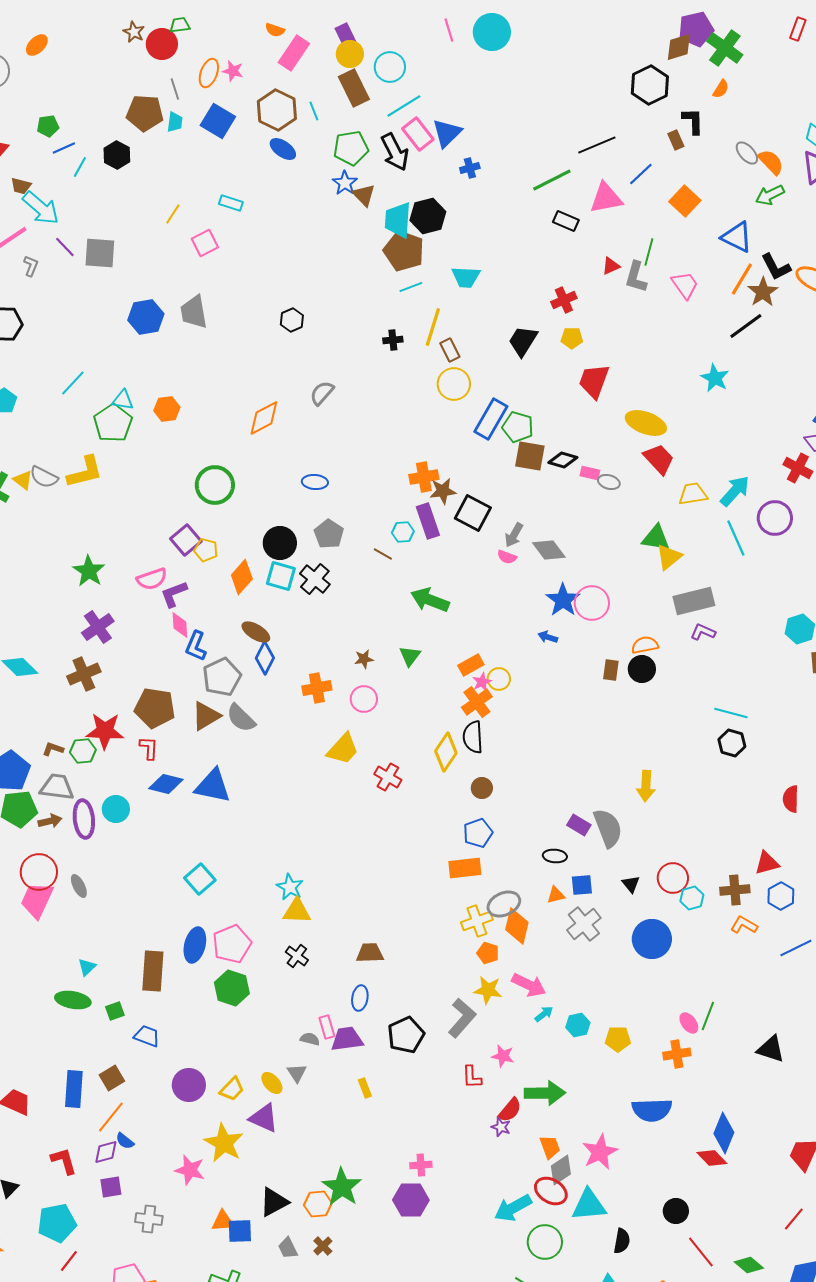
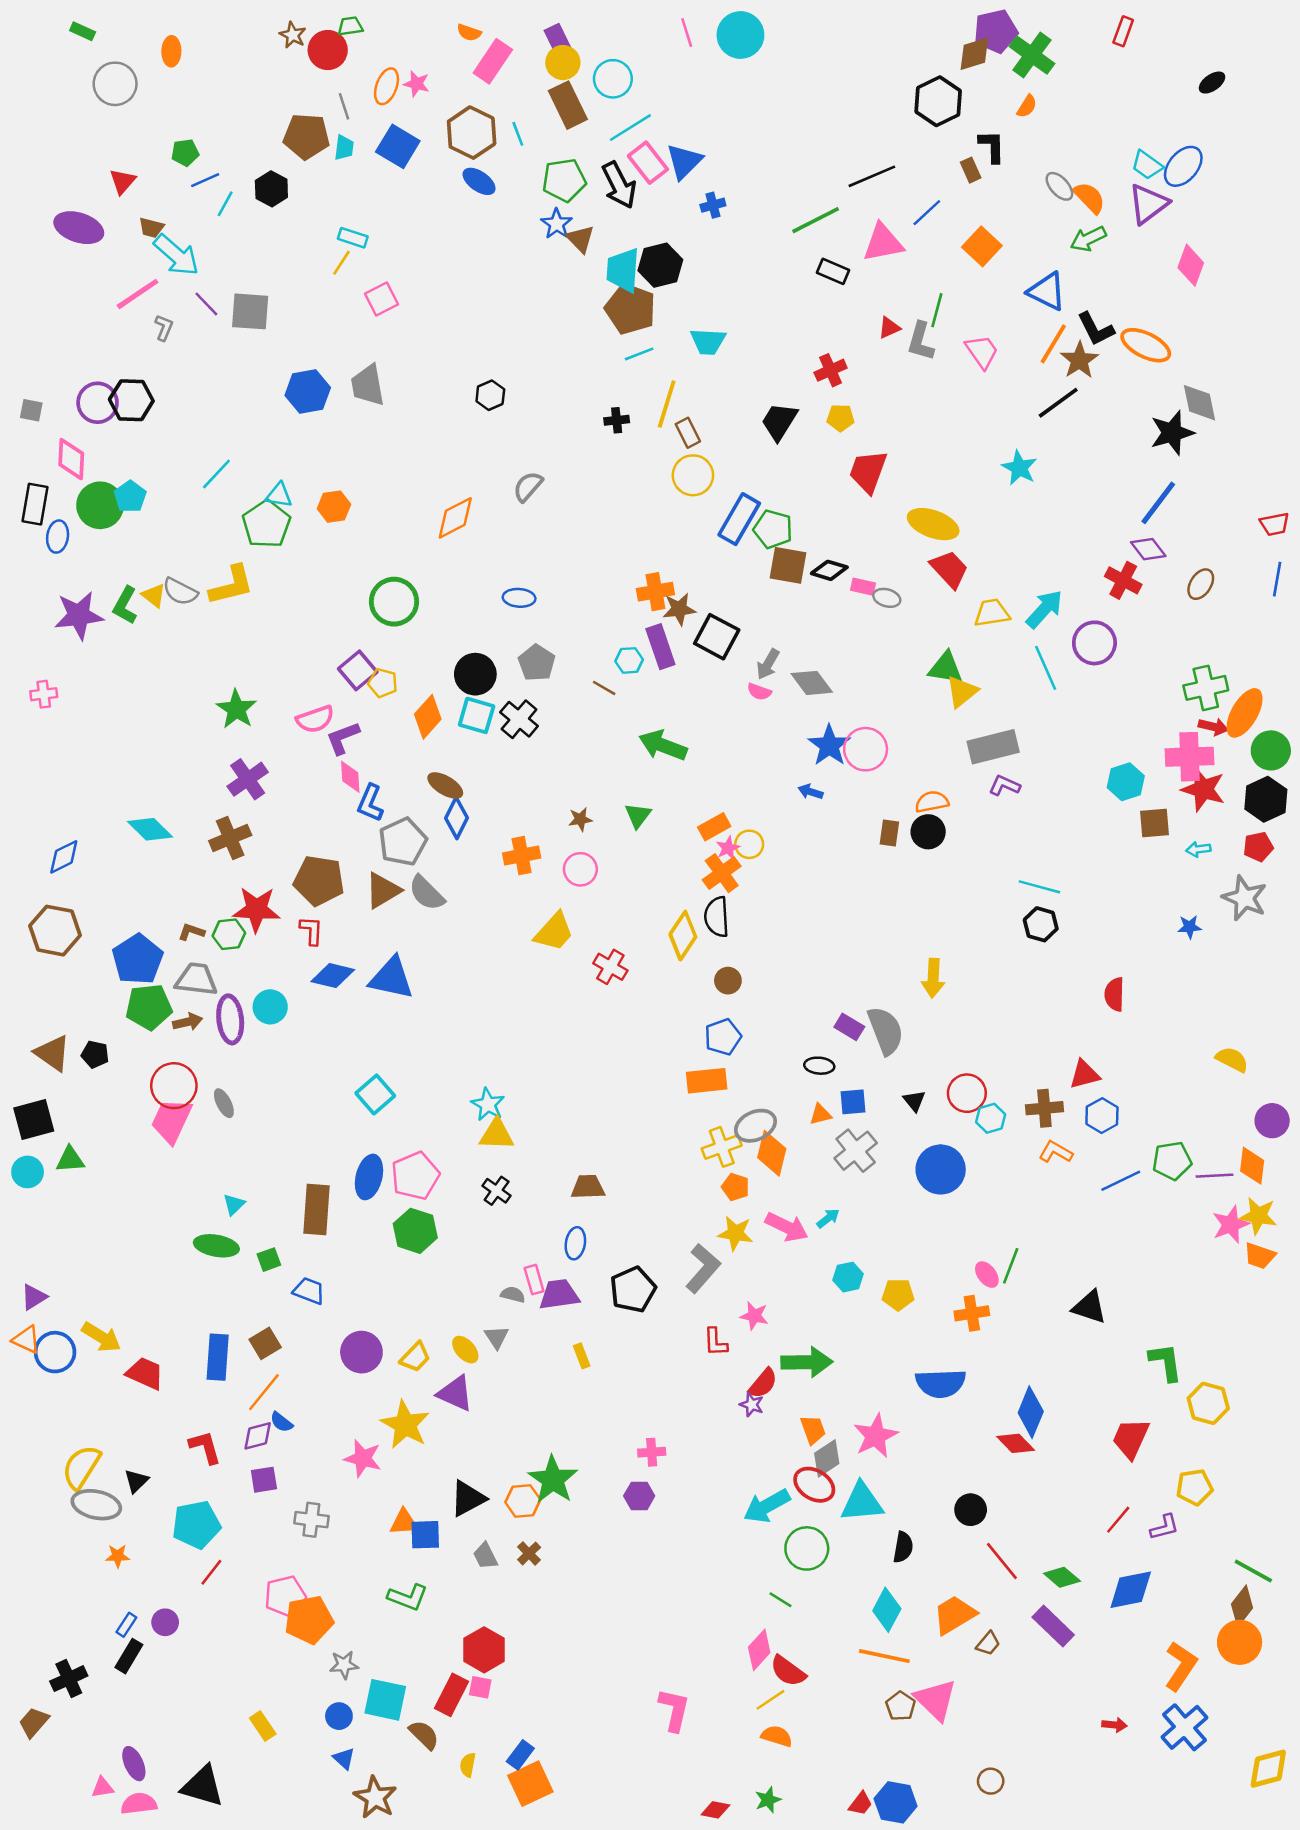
orange ellipse: (37, 45) -> (171, 51), turned -45
cyan rectangle: (231, 203) -> (353, 238), moved
cyan arrow: (544, 1014) -> (828, 1218), moved
purple hexagon: (411, 1200) -> (639, 1496), size x0.7

